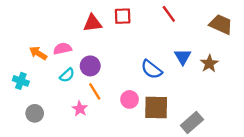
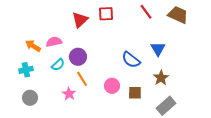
red triangle: (93, 23) -> (80, 20), turned -36
brown trapezoid: (221, 24) -> (178, 15), moved
brown star: (209, 64) -> (161, 78), moved
cyan cross: (21, 81) -> (26, 70), moved, turned -32
brown square: (156, 108) -> (135, 93), size x0.6

